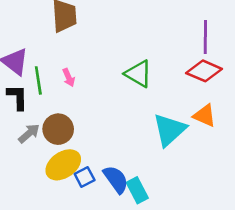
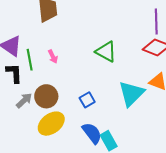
blue square: (85, 177) -> (87, 100), moved

